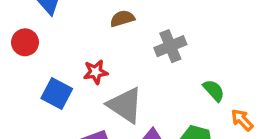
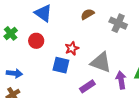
gray cross: (170, 46) -> (118, 23), turned -30
red star: (96, 72) -> (72, 48), moved

